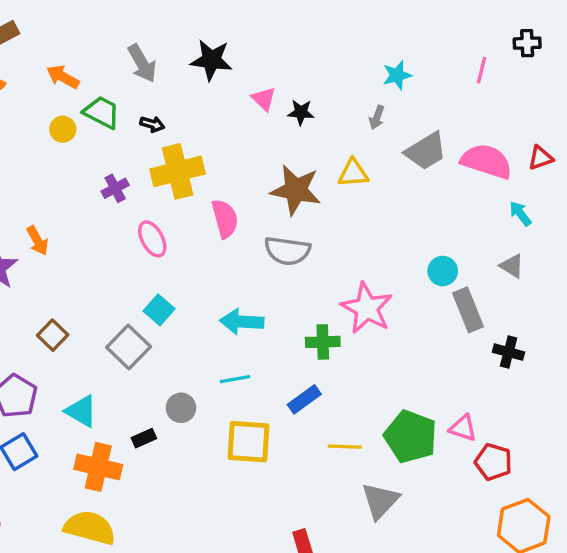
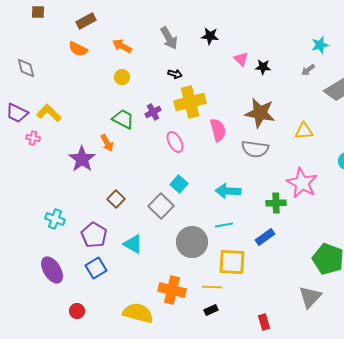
black star: (211, 60) -> (210, 36), size x0.7
green trapezoid: (102, 112) -> (123, 119), moved
gray arrow: (377, 117) -> (308, 70), turned 32
yellow triangle: (353, 173) -> (304, 131), moved
gray circle: (181, 408) -> (192, 242), size x1.8
black rectangle: (144, 438) -> (211, 310), moved
yellow line: (345, 447) -> (212, 287), moved
orange cross: (98, 467) -> (172, 290), moved

